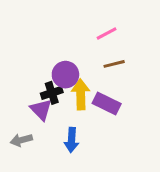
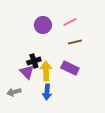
purple circle: (65, 75) -> (43, 25), moved
yellow arrow: (81, 94) -> (46, 71), moved

